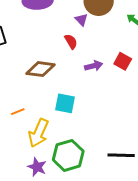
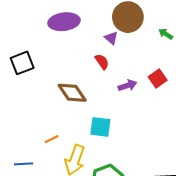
red square: (123, 61) -> (158, 79), turned 30
brown diamond: (41, 69) -> (72, 93), turned 52

